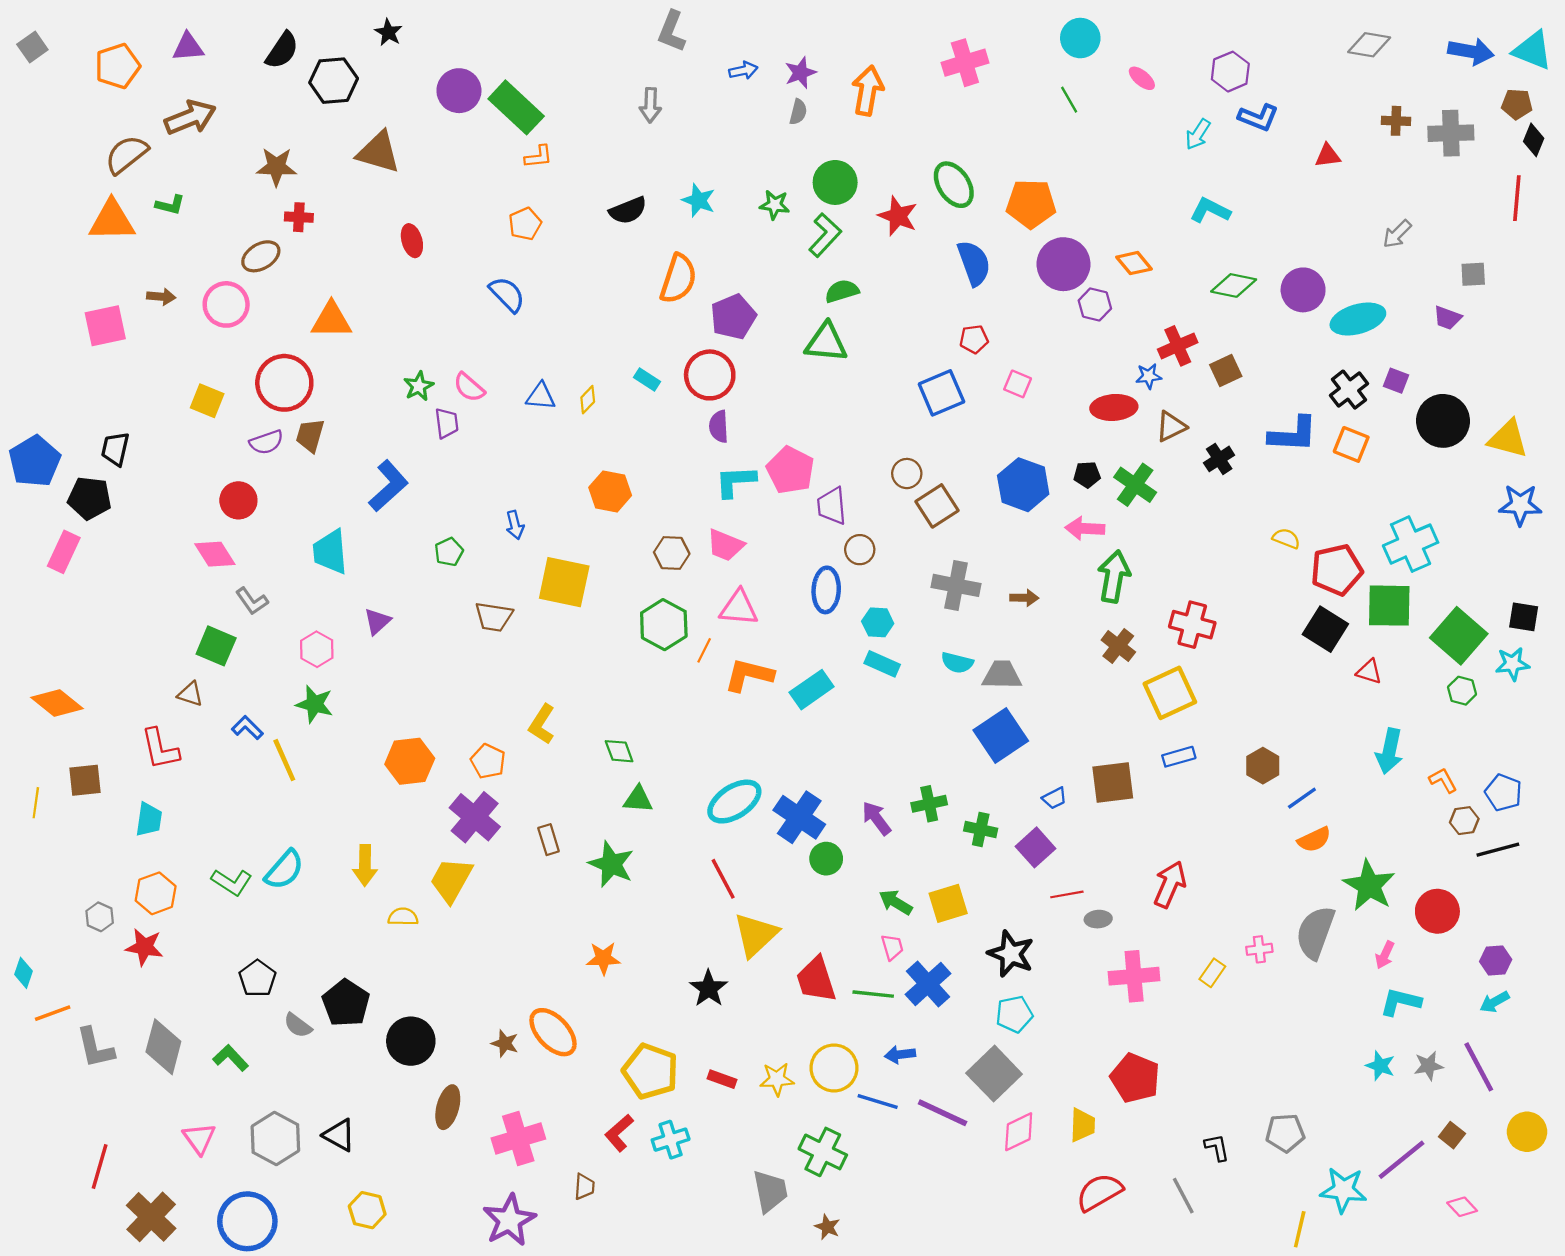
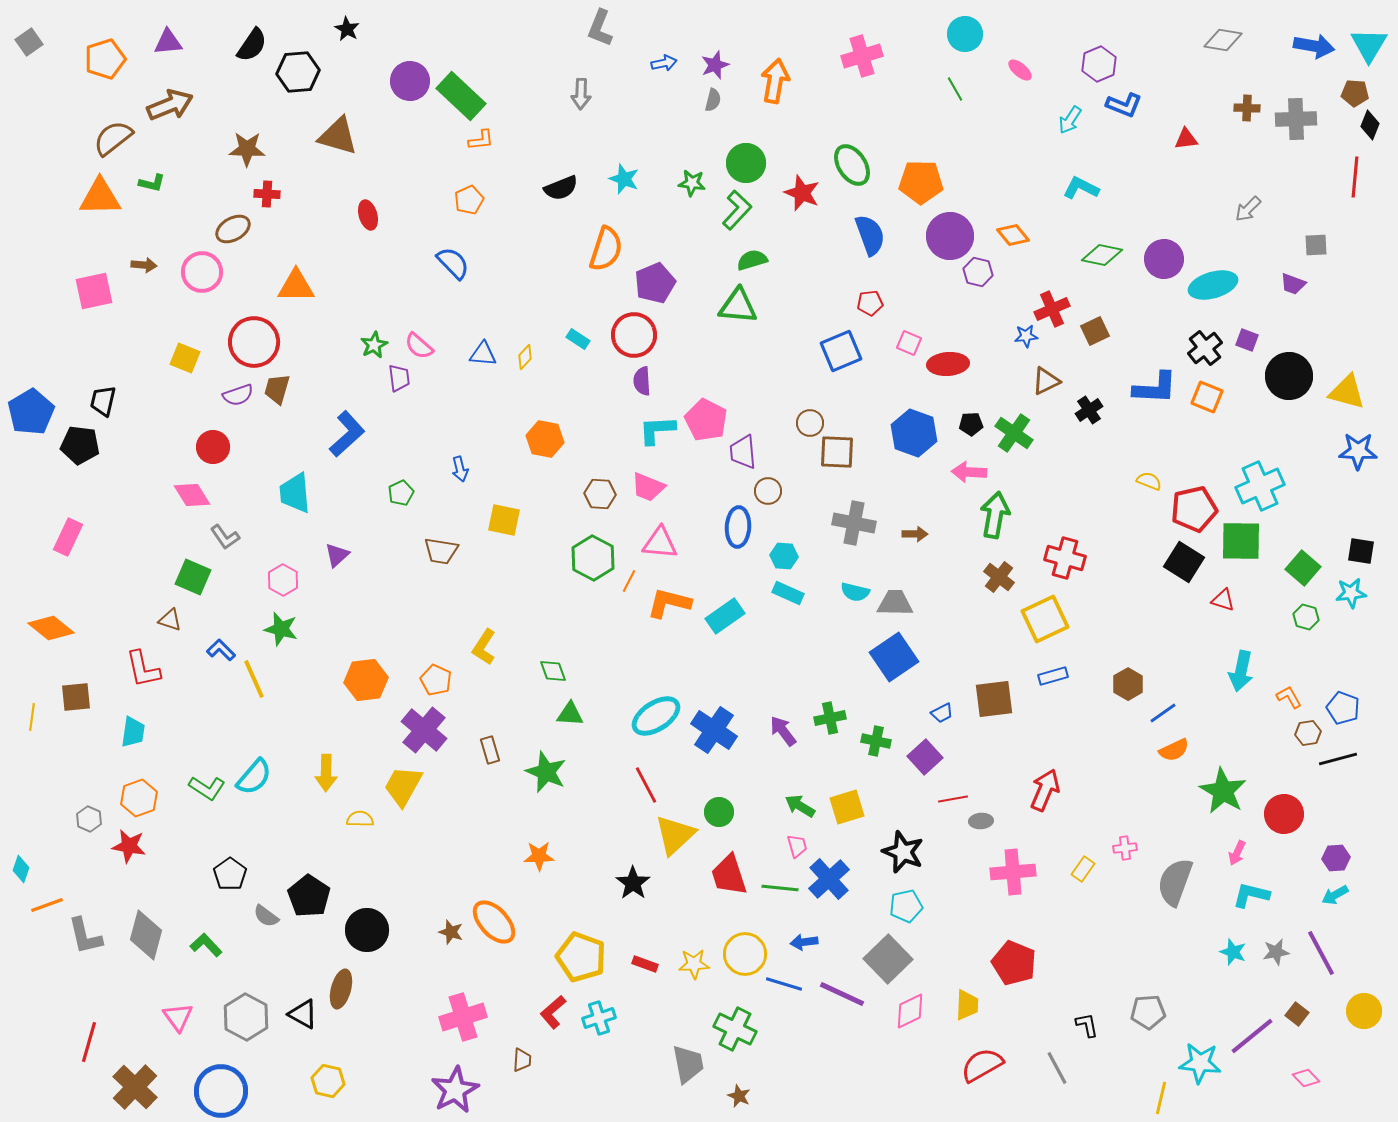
cyan triangle: (1533, 50) -> (1369, 45), turned 39
red ellipse: (1114, 407) -> (948, 364), moved
brown square: (937, 506) -> (837, 452), turned 36
pink rectangle: (64, 552) -> (68, 537), moved
yellow square: (564, 582) -> (504, 520), size x0.7
green square: (1459, 636) -> (1303, 568), size x0.7
green circle: (826, 859) -> (719, 812), moved
gray semicircle: (1315, 933) -> (1175, 882), moved
brown ellipse: (448, 1107) -> (341, 989), moved

